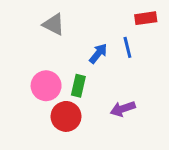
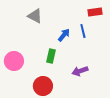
pink circle: (46, 86) -> (14, 61), moved
red circle: (66, 116) -> (43, 86), moved

